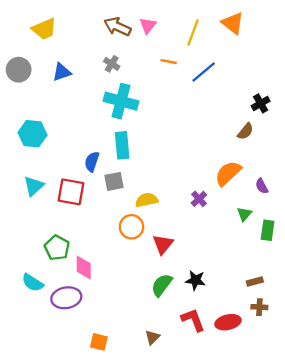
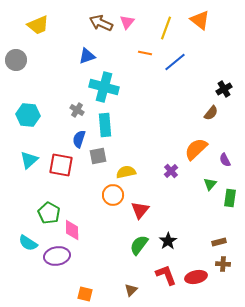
gray cross: (112, 64) -> (77, 110), moved
blue triangle: (62, 72) -> (87, 56), moved
black star: (195, 280) -> (168, 241), turned 30

